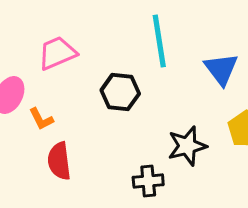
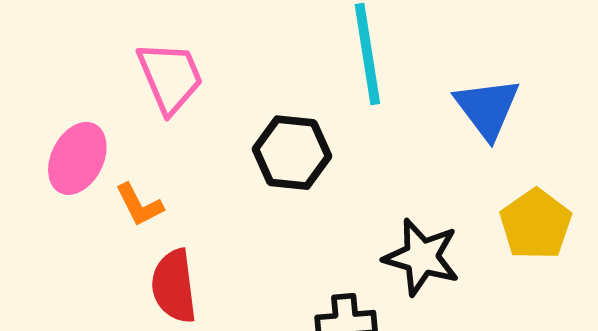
pink trapezoid: (57, 53) -> (170, 77), turned 90
black star: (187, 146) -> (422, 257), turned 30

